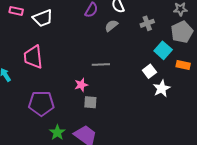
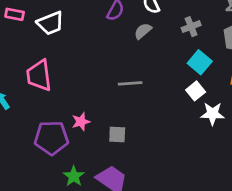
cyan square: (163, 50) -> (200, 62), moved
pink star: (81, 85) -> (81, 122), moved
white star: (162, 88) -> (212, 114), turned 30

